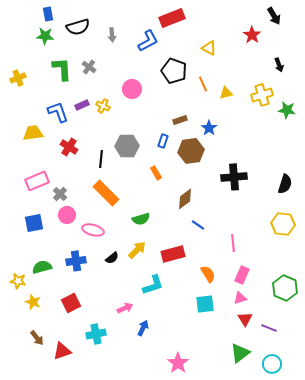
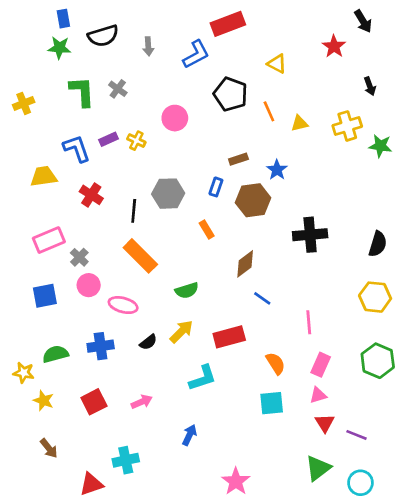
green hexagon: (285, 288) -> (378, 361), moved
pink arrow: (125, 308) -> (142, 402), moved
cyan cross: (96, 334) -> (126, 460), moved
red triangle: (62, 351) -> (91, 484), moved

